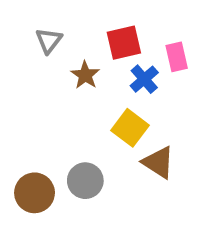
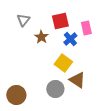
gray circle: (85, 181) -> (55, 89), moved

